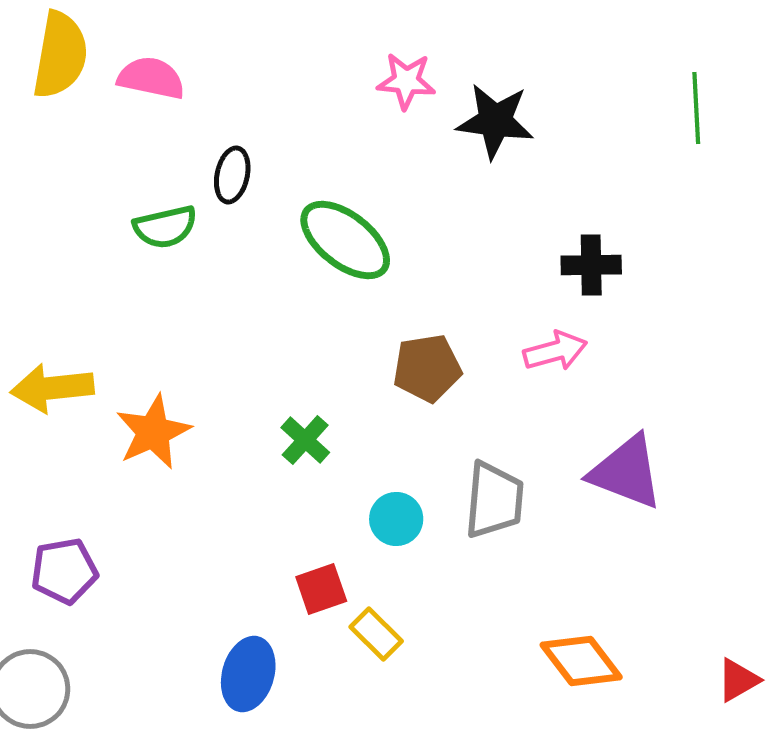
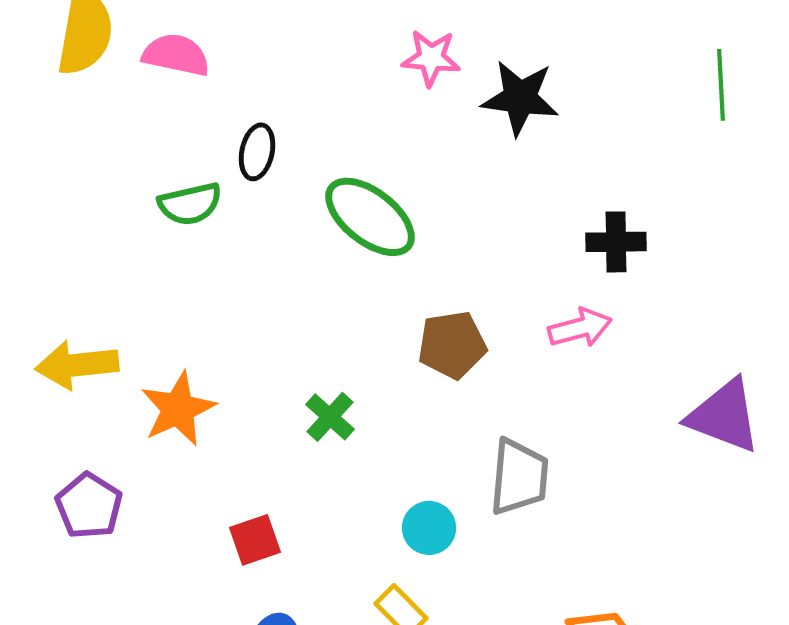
purple triangle: (626, 472) -> (724, 416), moved
cyan circle: (396, 519) -> (429, 528), moved
purple pentagon: (64, 571) -> (89, 506), moved, turned -30
red square: (321, 589) -> (255, 540), moved

